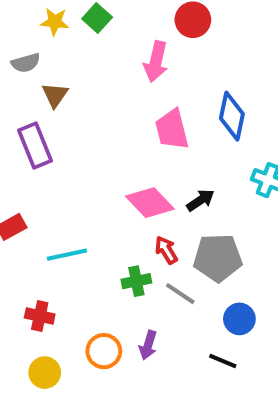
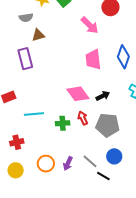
pink arrow: (156, 62) -> (90, 25), turned -66
brown triangle: (55, 95) -> (38, 35), turned 32
green cross: (136, 281) -> (63, 123), moved
gray line: (180, 294) -> (90, 161), moved
red cross: (40, 316) -> (17, 142), turned -32

